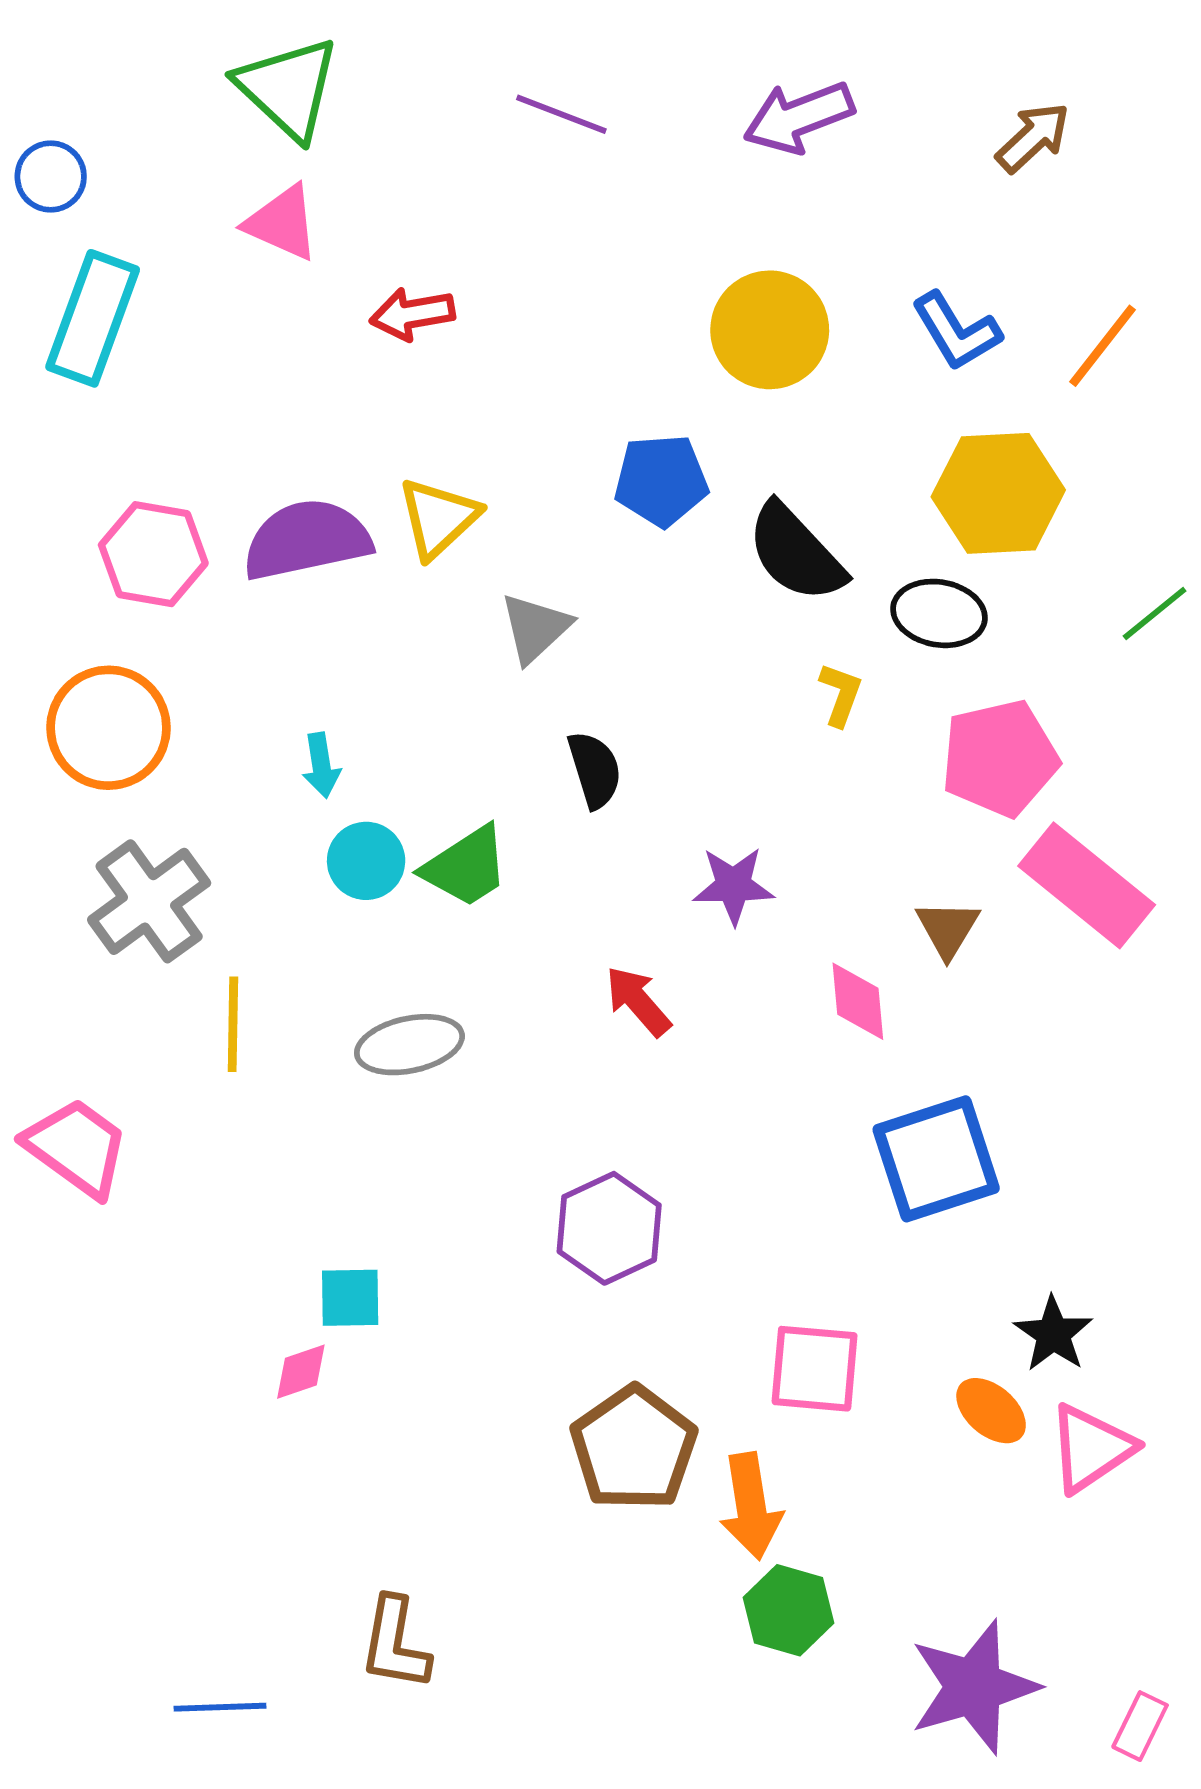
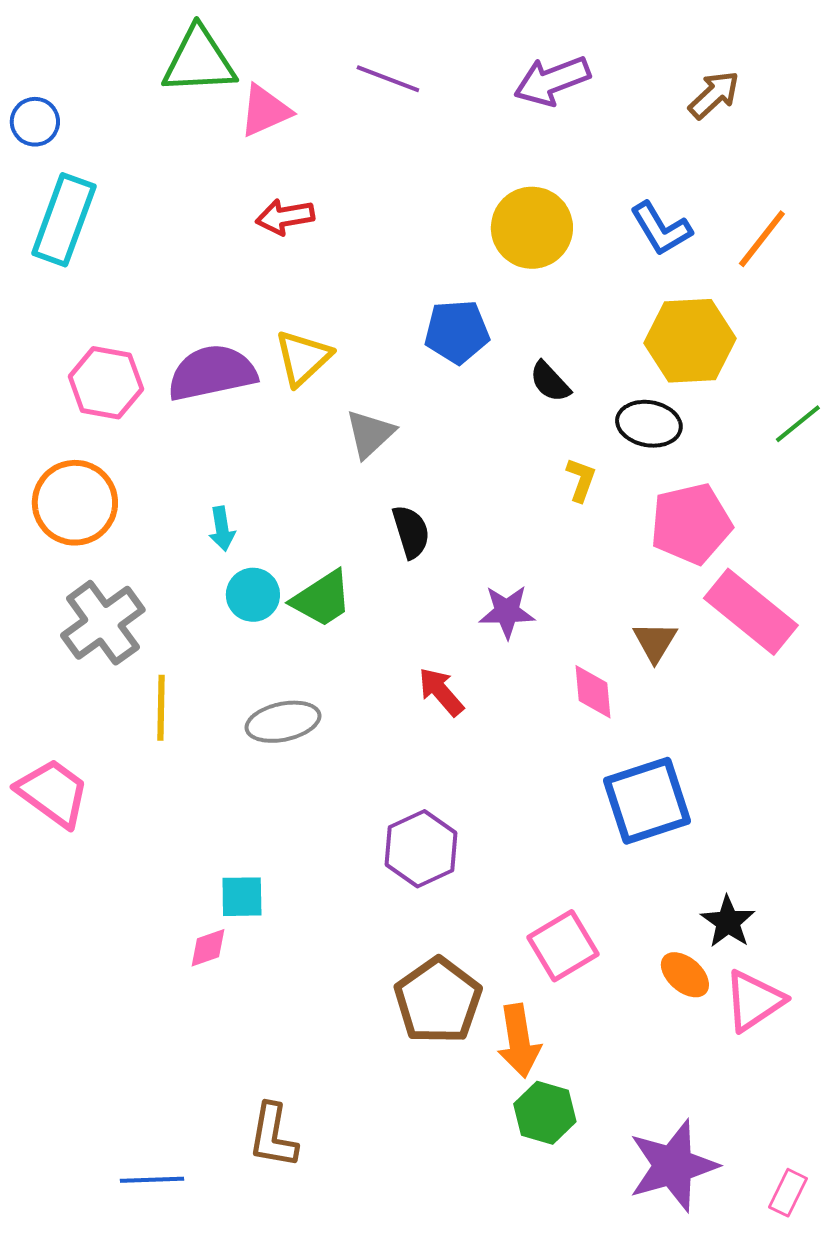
green triangle: (288, 88) -> (199, 61), turned -46
pink triangle: (282, 223) -> (265, 111), moved, turned -48
black semicircle: (796, 553) -> (550, 382), size x0.6
pink square: (815, 1369) -> (563, 946), turned -36

